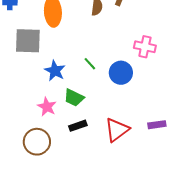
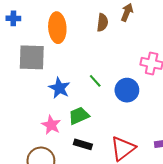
green trapezoid: (74, 98) -> (79, 116), turned 130
black rectangle: (78, 126) -> (83, 144), turned 36

